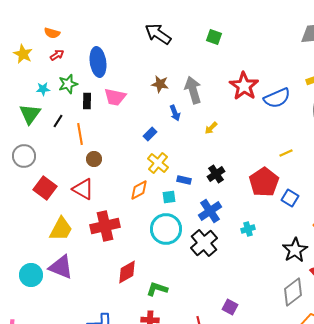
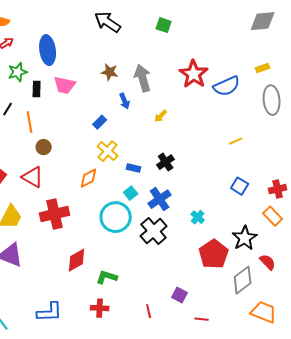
red pentagon: (264, 182) -> (214, 254), moved
cyan square: (169, 197) -> (131, 193), moved, turned -32
cyan cross: (248, 229) -> (198, 217), turned -32

